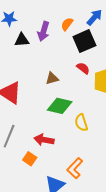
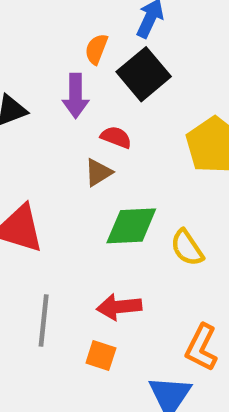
purple arrow: (44, 31) -> (76, 96), moved
red semicircle: (83, 68) -> (116, 137), moved

